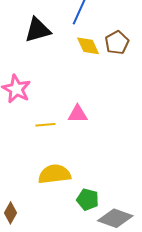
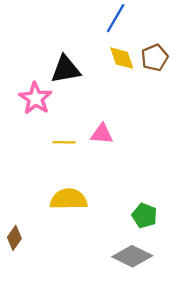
black triangle: (38, 30) -> (66, 69), moved
green pentagon: (88, 199) -> (145, 216), moved

